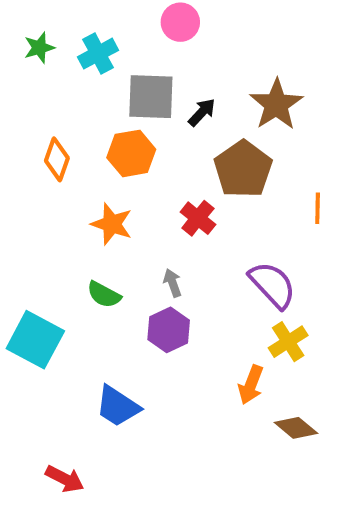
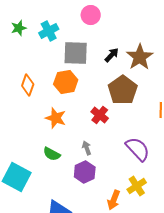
black arrow: (202, 112) -> (112, 55), moved
yellow cross: (288, 342) -> (137, 186), moved
orange arrow: (251, 385) -> (114, 200), moved

